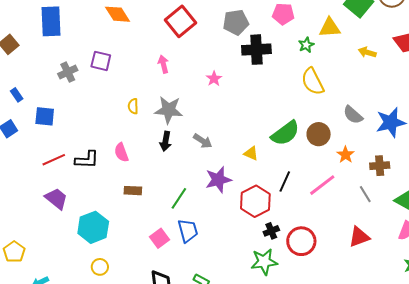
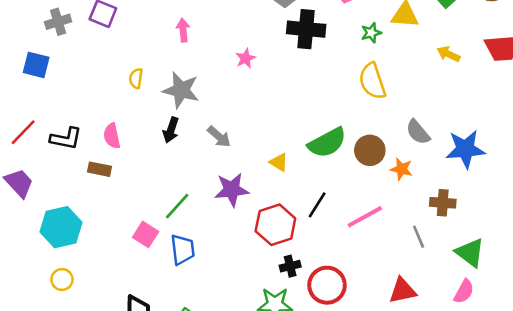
blue square: (45, 116) -> (36, 65), moved
orange star: (346, 155) -> (401, 169), moved, turned -30
red line: (54, 160) -> (23, 132), turned -30
brown rectangle: (133, 191) -> (100, 169), moved
pink square: (159, 238) -> (146, 234), moved, turned -30

